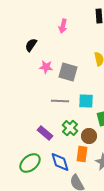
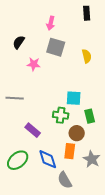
gray square: (68, 72) -> (56, 47), moved
gray line: (60, 101) -> (15, 98), moved
green cross: (70, 128) -> (61, 115), moved, turned -35

